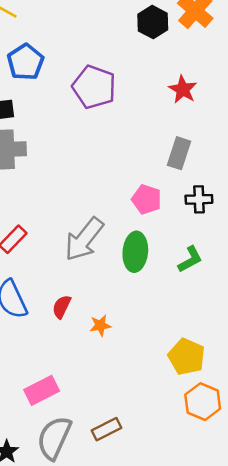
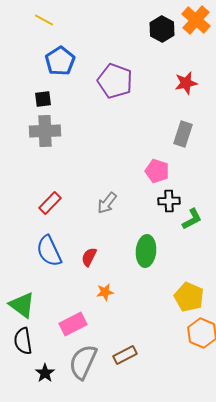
red star: (183, 89) -> (186, 83), turned 30
black cross: (199, 199) -> (169, 201), moved
gray arrow: (84, 239) -> (107, 203), size x0.6
green ellipse: (135, 252) -> (146, 251), moved
orange star: (100, 325) -> (105, 292), moved

